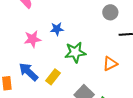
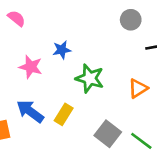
pink star: (32, 39) -> (31, 67), turned 30
green star: (75, 52) -> (90, 78), turned 30

